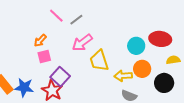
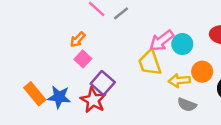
pink arrow: (82, 43) -> (162, 41), moved
cyan circle: (136, 46) -> (182, 44), moved
pink square: (44, 57) -> (83, 59), turned -32

